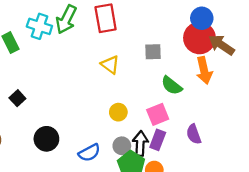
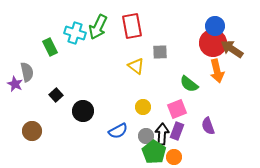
gray square: (153, 52) -> (160, 52), moved
black circle: (46, 139) -> (83, 111), moved
blue semicircle: (89, 153) -> (118, 131), moved

